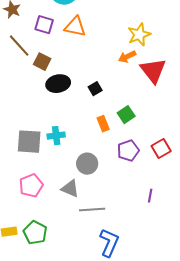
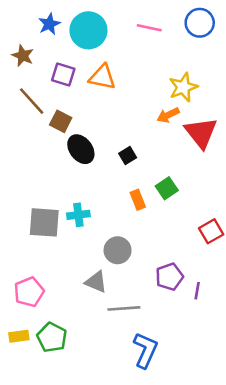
black ellipse: (58, 84) -> (81, 149), turned 65
purple pentagon: (128, 151) -> (169, 277), moved
pink pentagon: (31, 186) -> (29, 292), moved

